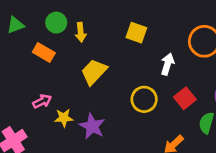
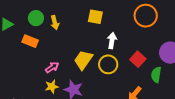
white arrow: (167, 64) -> (112, 41), moved
yellow trapezoid: (94, 72) -> (83, 60), moved
pink arrow: (42, 101) -> (52, 67), moved

